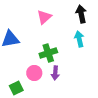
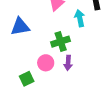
cyan arrow: (79, 39) -> (80, 18), moved

